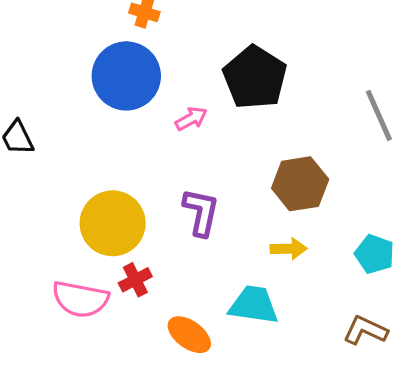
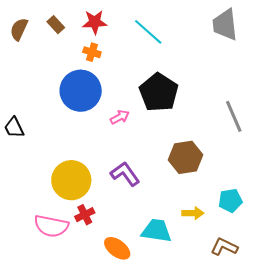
purple L-shape: (201, 212) -> (125, 174), turned -48
yellow arrow: (289, 249) -> (193, 213), moved
cyan pentagon: (375, 254) -> (230, 201), turned -30

